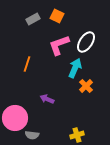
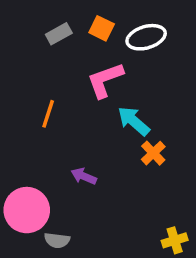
white ellipse: (86, 42) -> (146, 37), moved, turned 40
cyan arrow: (75, 68) -> (134, 121), turned -72
yellow cross: (77, 135) -> (175, 240), moved

